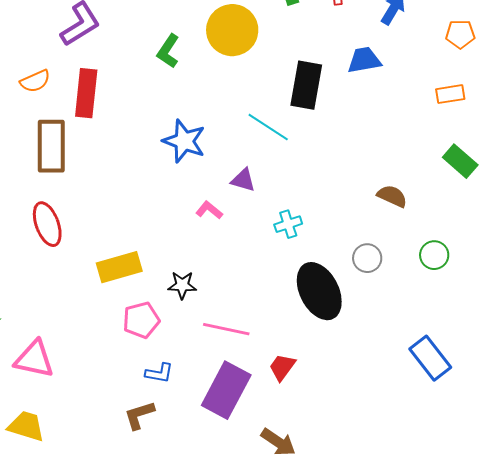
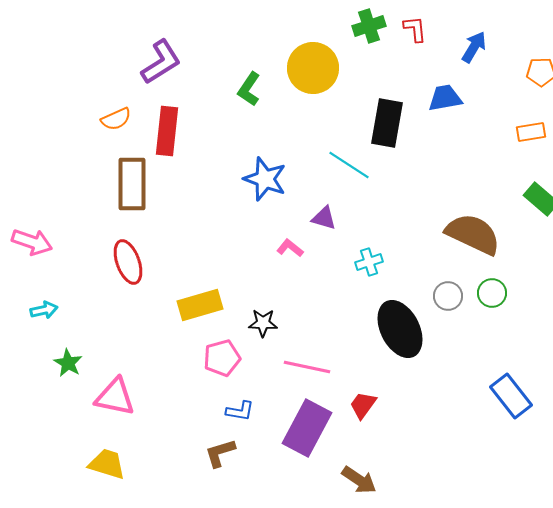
brown semicircle: (392, 196) -> (473, 234), size x1.8
green circle: (434, 255) -> (492, 293), moved

